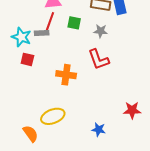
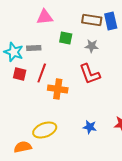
red line: (50, 22) -> (42, 73), moved
blue star: (99, 130) -> (90, 127), moved
orange semicircle: (30, 134) -> (23, 147), turned -66

